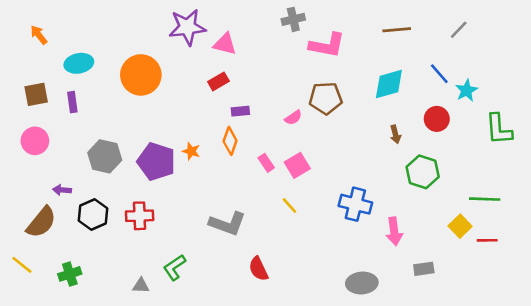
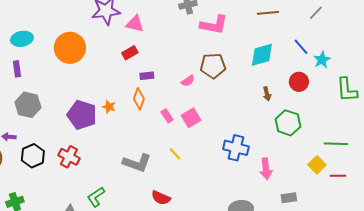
gray hexagon: (105, 156) -> (28, 105), moved
yellow line: (289, 205) -> (175, 154), moved
red cross: (140, 216) -> (69, 157), turned 30
red semicircle: (258, 269) -> (161, 198), turned -42

